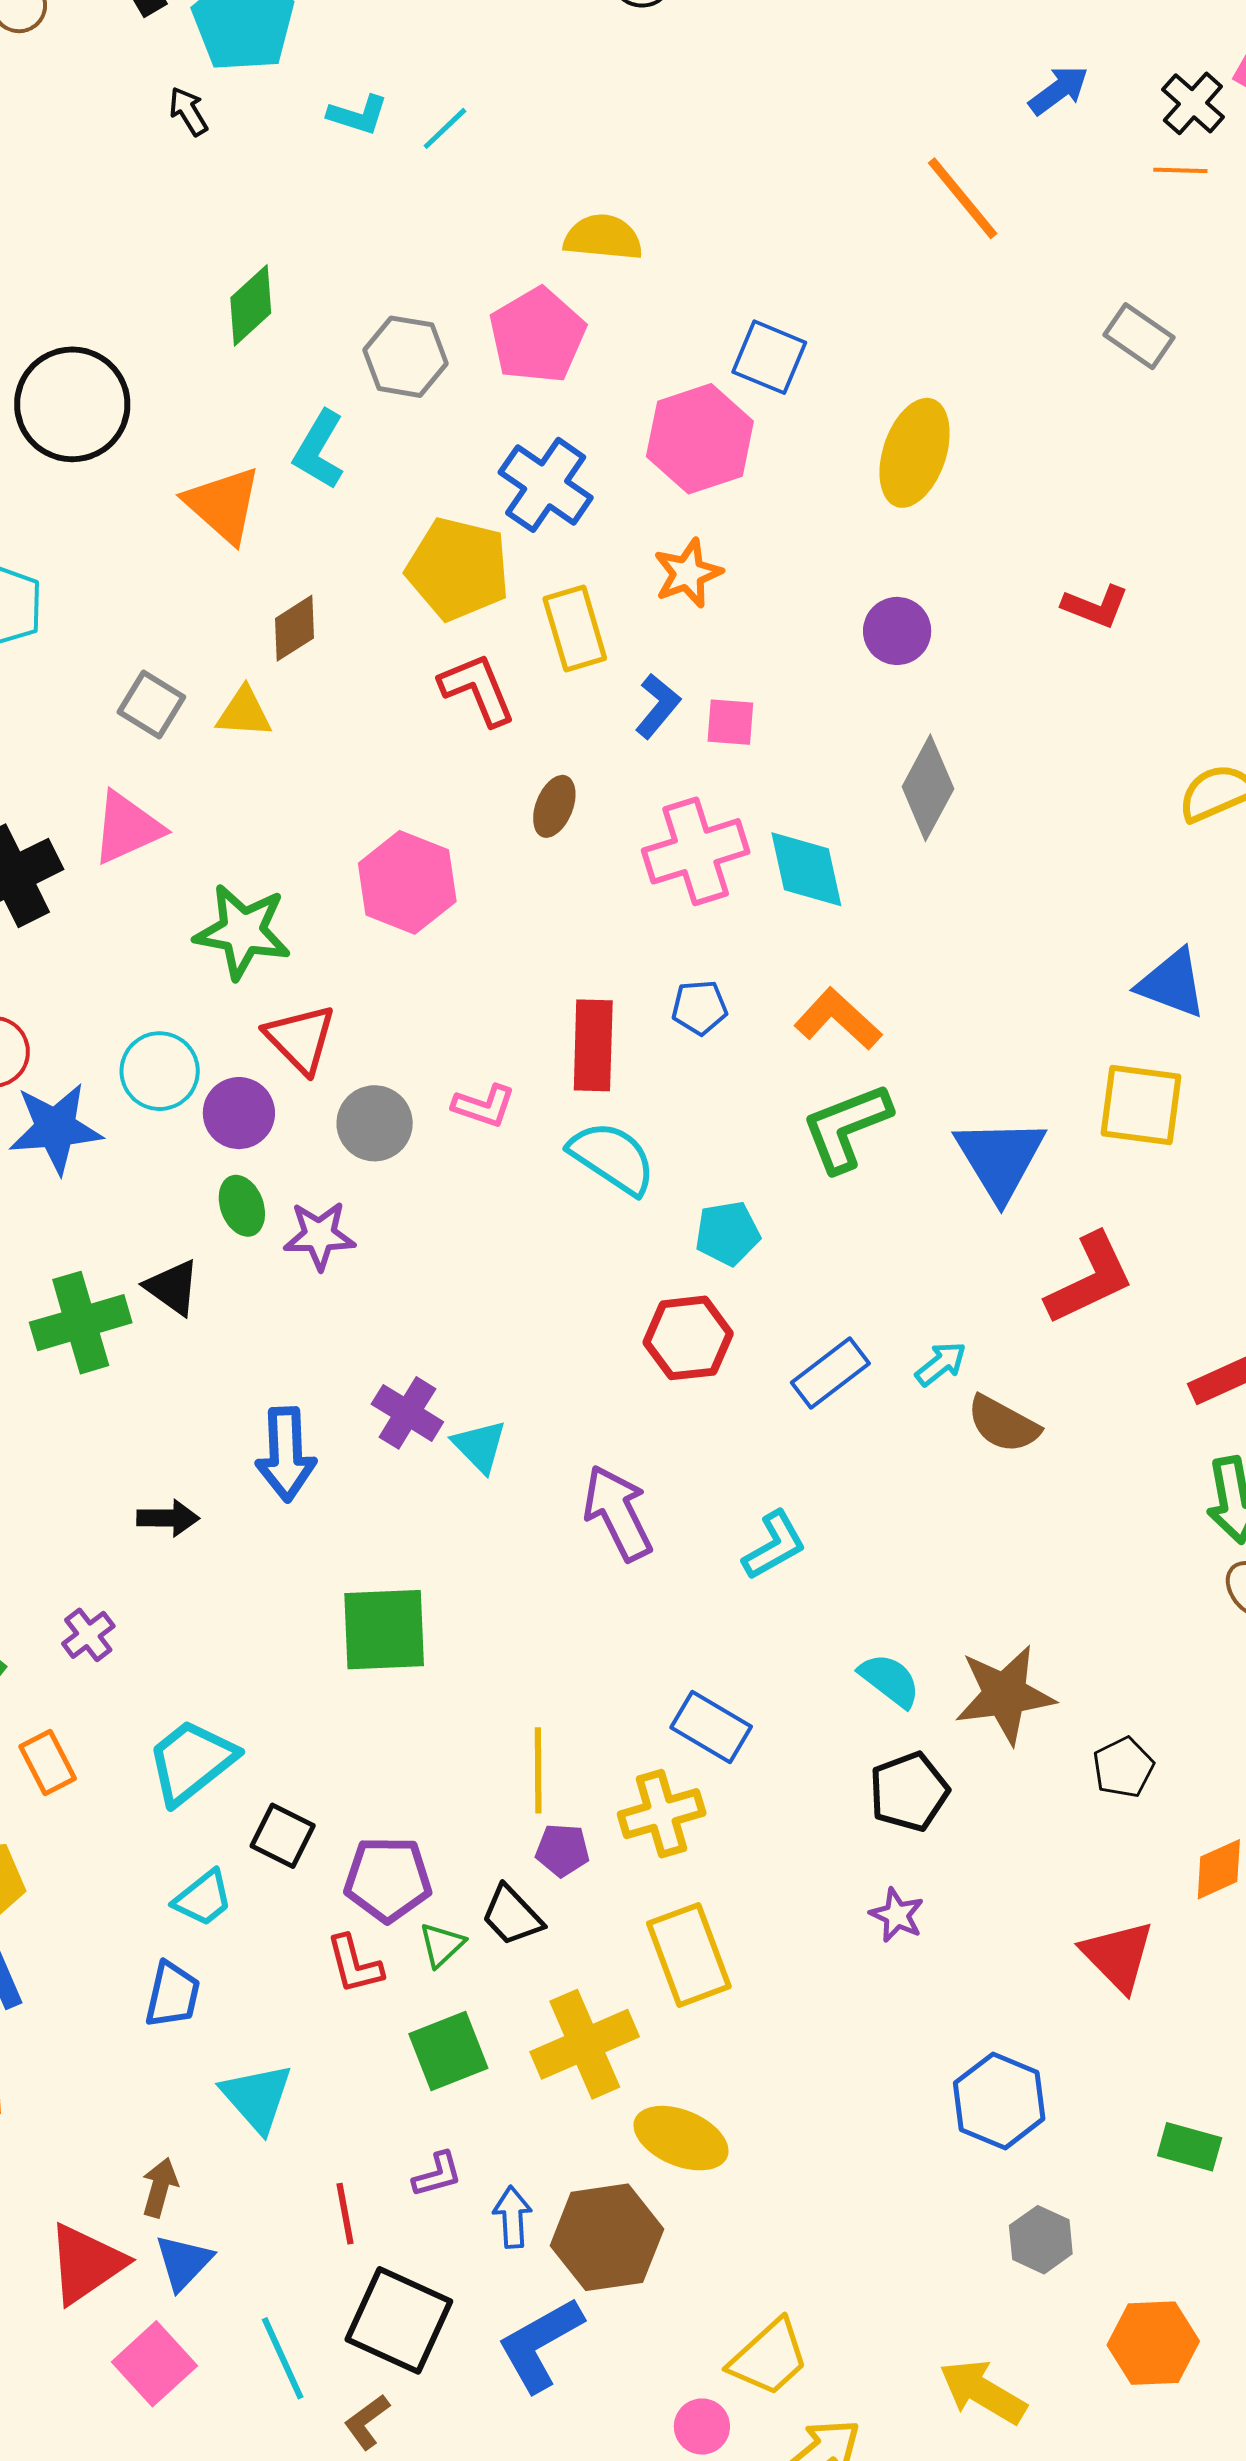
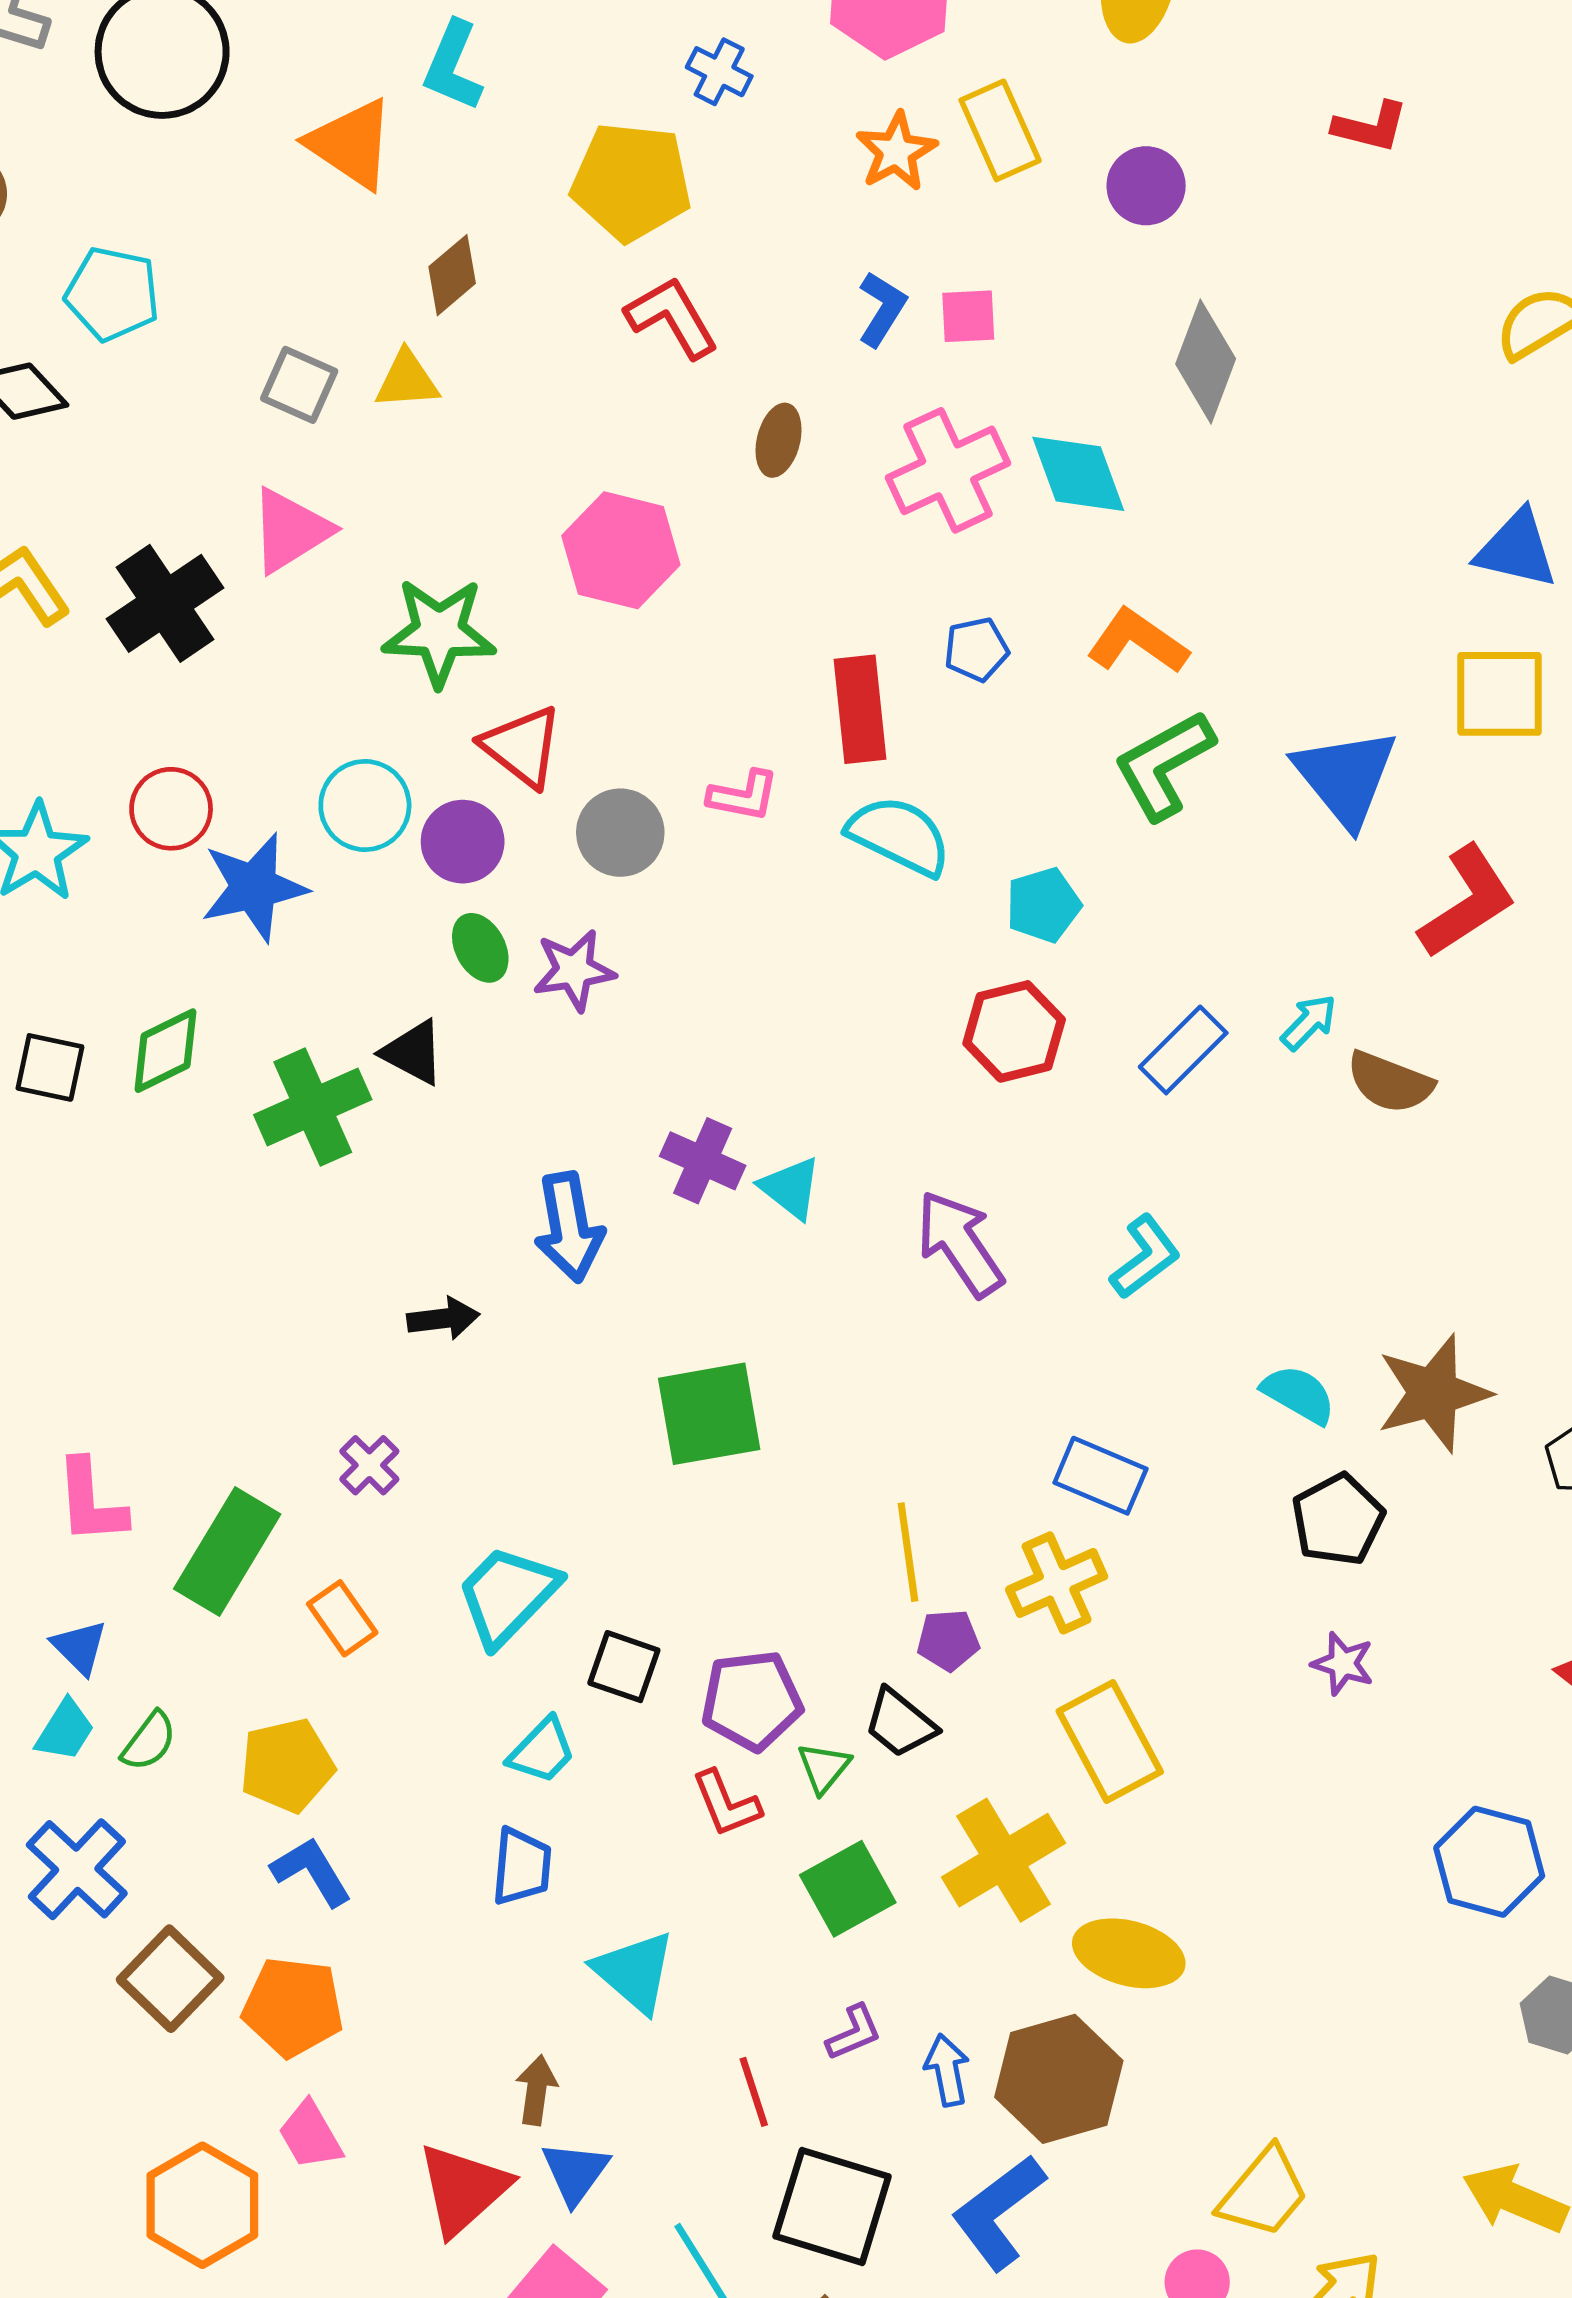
blue cross: (546, 485) -> (719, 72), size x0.6
yellow rectangle: (575, 629) -> (1000, 130), moved

